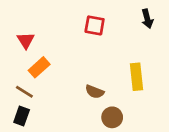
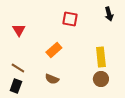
orange rectangle: (39, 67) -> (54, 50), moved
brown semicircle: (95, 92) -> (52, 79), moved
brown circle: (112, 117) -> (101, 79), moved

